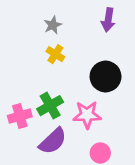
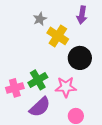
yellow cross: (55, 54) -> (58, 36), moved, size x1.5

